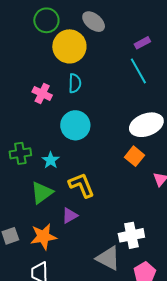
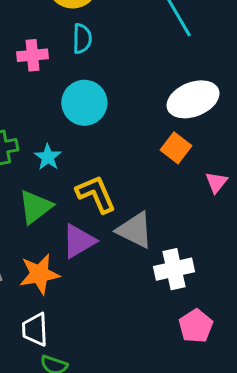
pink cross: (42, 94) -> (33, 55), turned -30
purple triangle: (70, 216) -> (79, 241), size x1.4
gray triangle: (108, 258) -> (135, 230), moved

